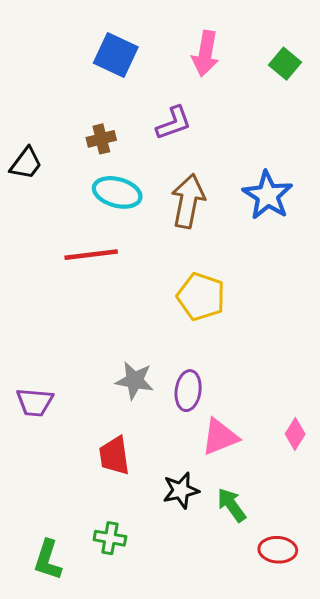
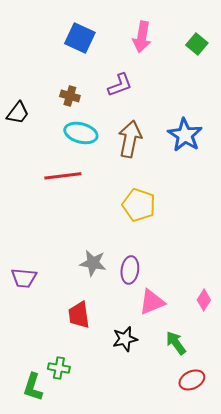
brown cross: (101, 139) -> (70, 96), turned 30
green arrow: (231, 505) -> (176, 343), moved
green cross: (110, 538) -> (59, 368), moved
red ellipse: (278, 550) -> (192, 380), turned -30

